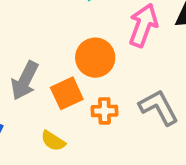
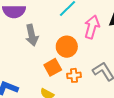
gray arrow: (25, 81) -> (32, 35), moved, turned -35

